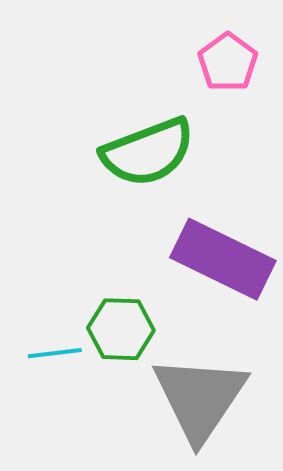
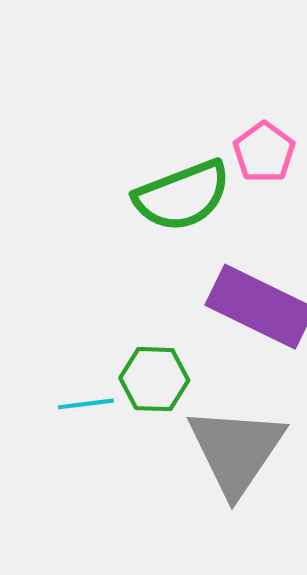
pink pentagon: (228, 62) -> (264, 152), moved

